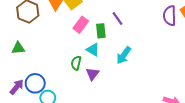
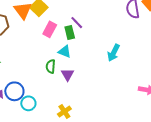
purple line: (118, 19) -> (77, 23), moved
cyan arrow: (124, 55) -> (114, 53), moved

